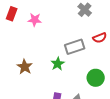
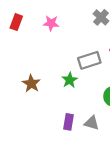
pink star: (35, 20) -> (51, 23), moved

